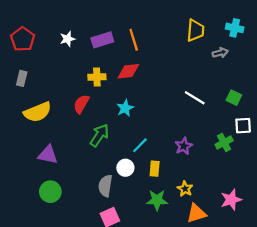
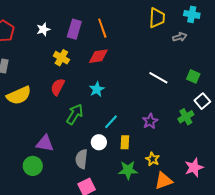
purple rectangle: (102, 40) -> (74, 29), turned -54
yellow cross: (97, 77) -> (61, 58), moved, turned 35
white square: (243, 126) -> (202, 101), turned -35
purple triangle: (48, 155) -> (45, 143), moved

